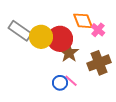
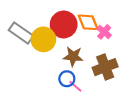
red circle: (60, 39) -> (64, 24), moved
brown star: (69, 53) -> (73, 56), turned -30
blue circle: (60, 83) -> (67, 79), moved

